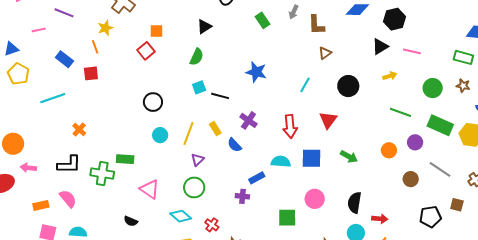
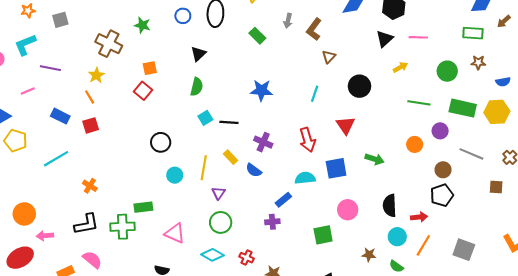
brown L-shape: (316, 25) -> (314, 29), turned 50
black pentagon: (430, 217) -> (442, 195), moved

